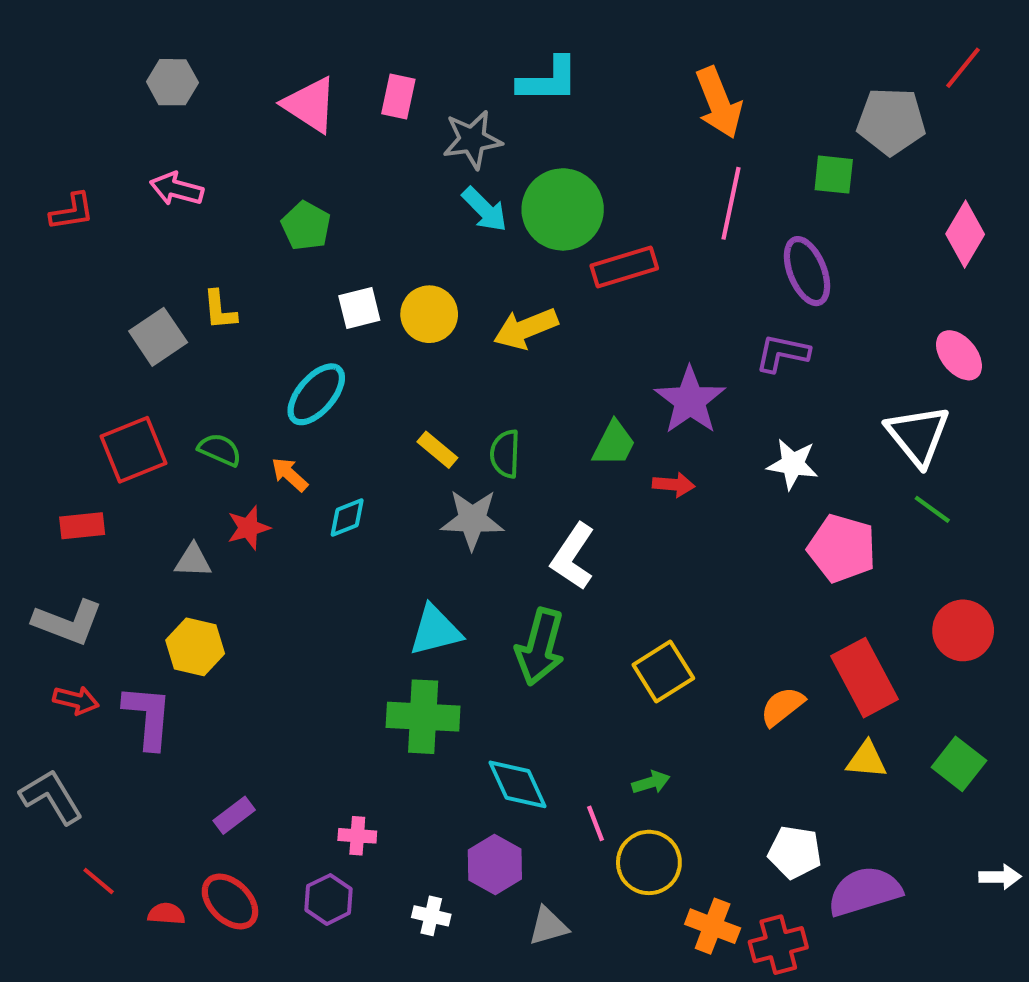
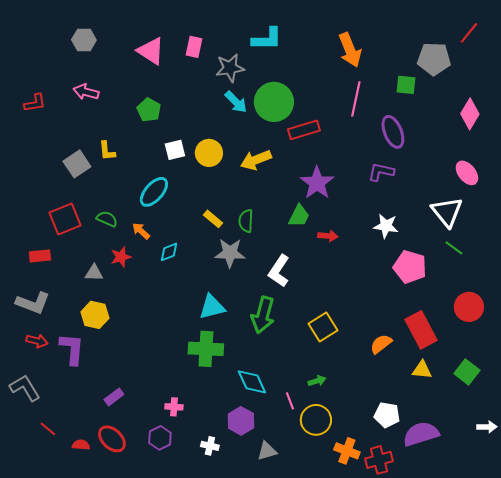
purple star: (690, 400) -> (317, 183), moved

